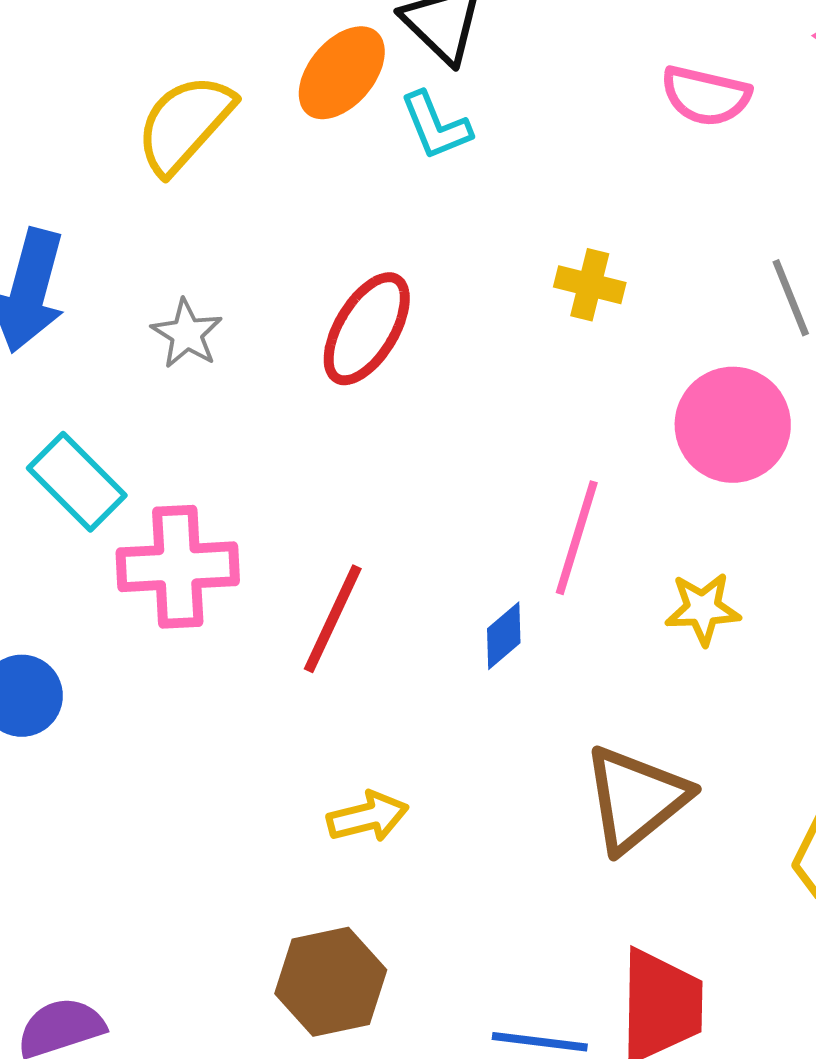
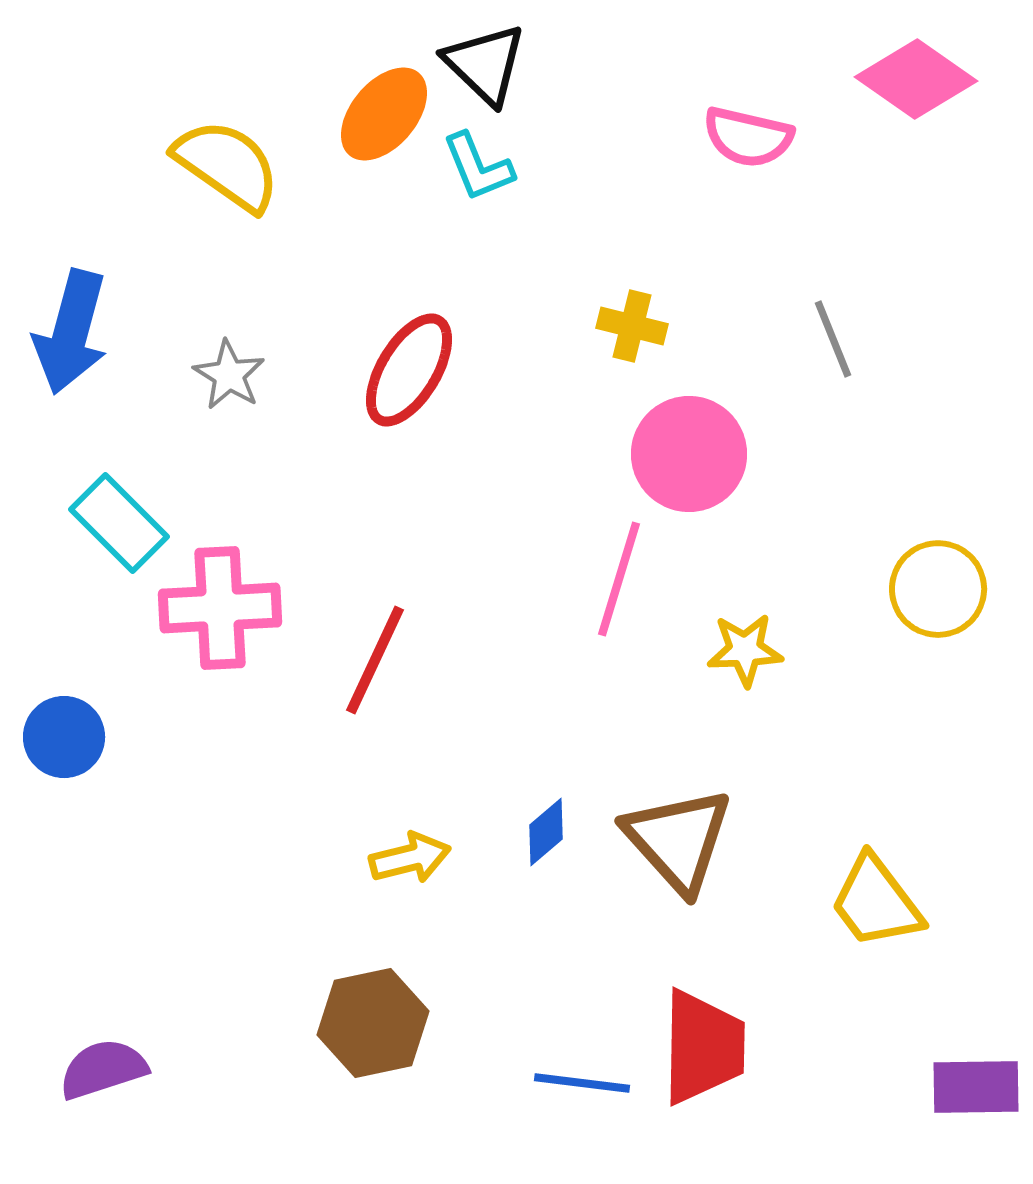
yellow semicircle: (185, 124) -> (227, 165), turned 83
pink circle: (733, 425) -> (689, 454), moved
blue diamond: (504, 636) -> (546, 832), moved
brown triangle: (636, 799) -> (678, 840), turned -33

